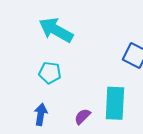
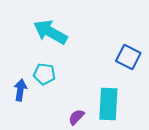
blue arrow: (41, 114) -> (20, 90), moved

